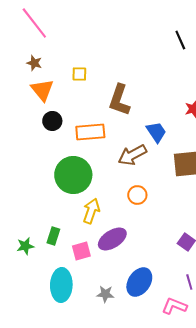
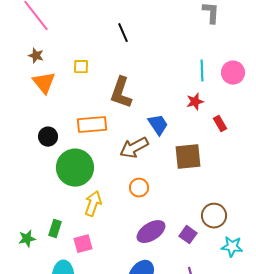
black line: (180, 40) -> (123, 33), moved
black circle: (52, 121) -> (48, 137), moved
purple ellipse: (112, 239) -> (151, 232), moved

